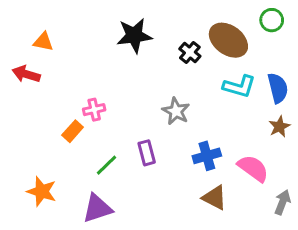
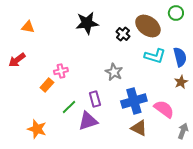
red arrow: (26, 74) -> (17, 60), moved, turned -54
blue cross: (207, 156) -> (134, 101), size x1.4
orange star: (42, 191) -> (37, 129), moved
purple triangle: (97, 208) -> (88, 121), moved

